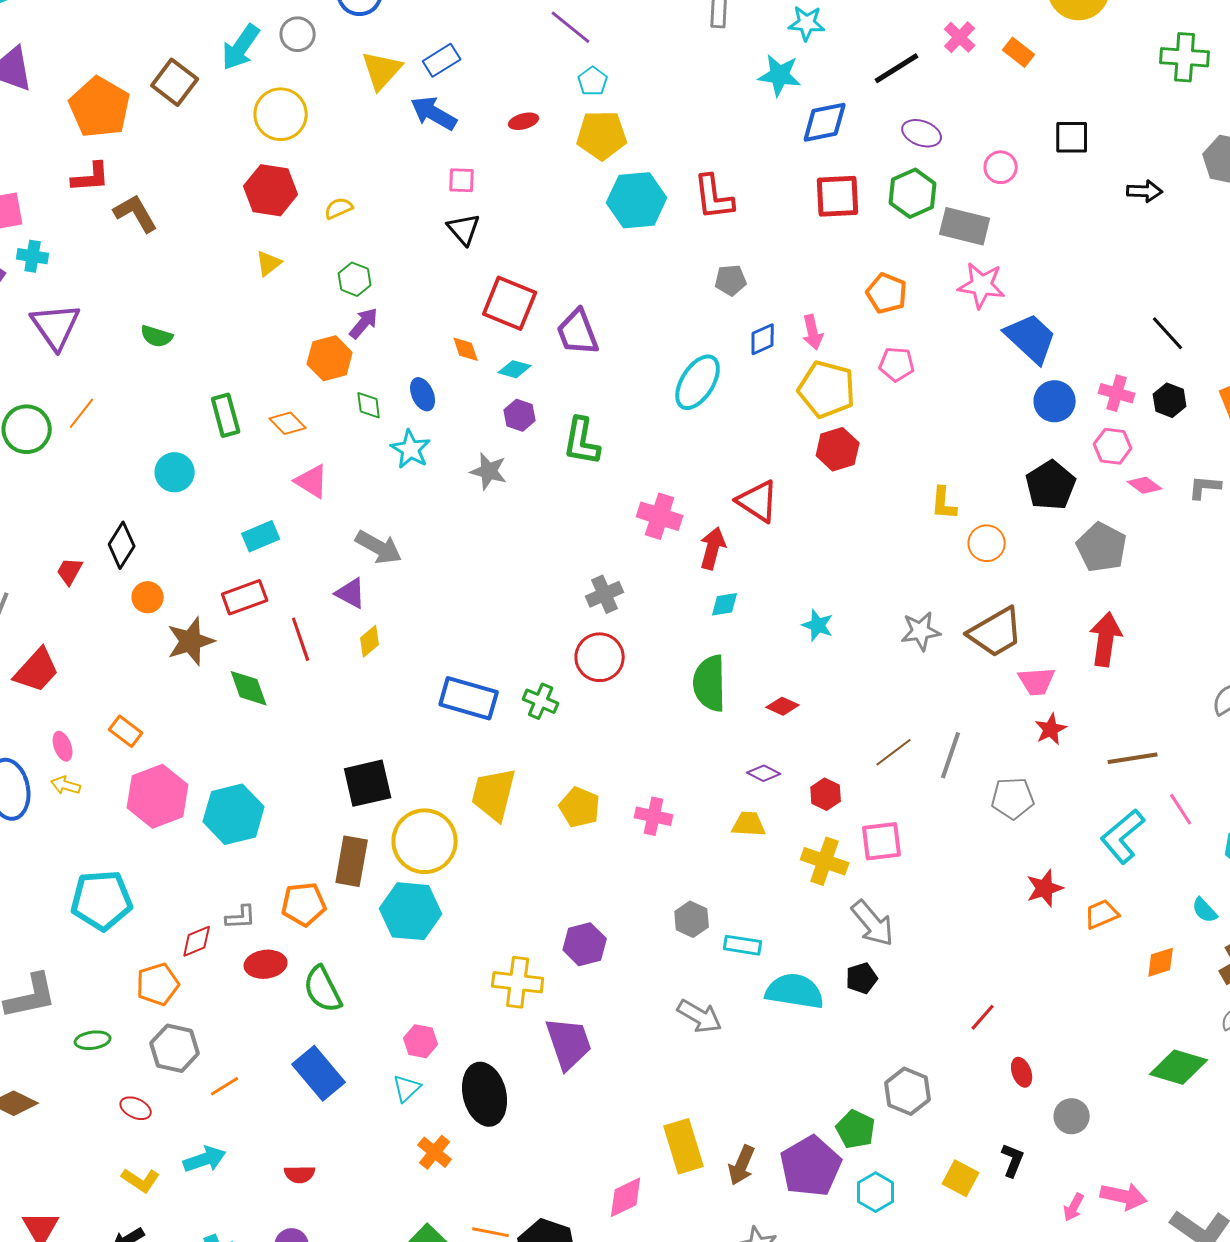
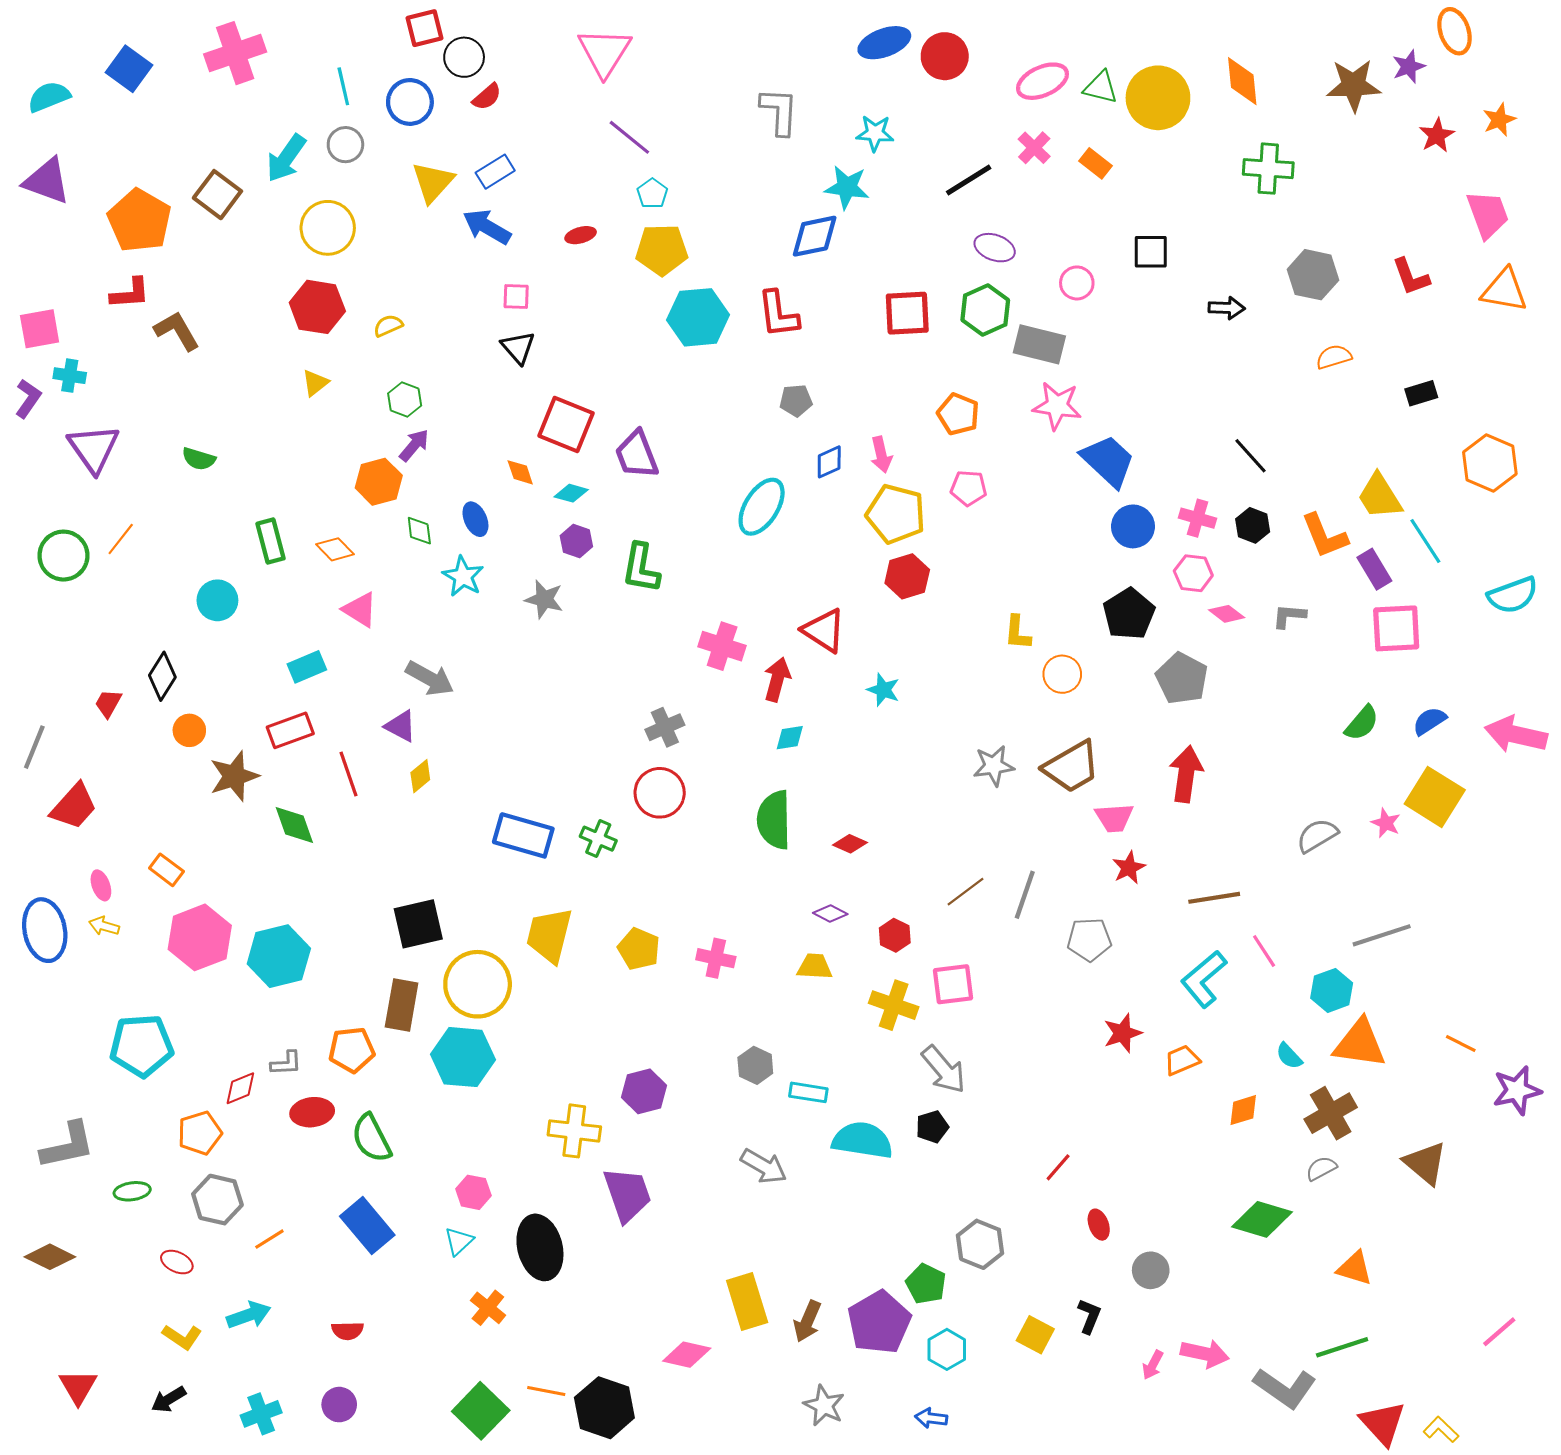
blue diamond: (825, 122) -> (815, 236), moved
cyan star: (818, 625) -> (883, 690), moved
pink diamond: (626, 1197) -> (687, 1355), turned 39

